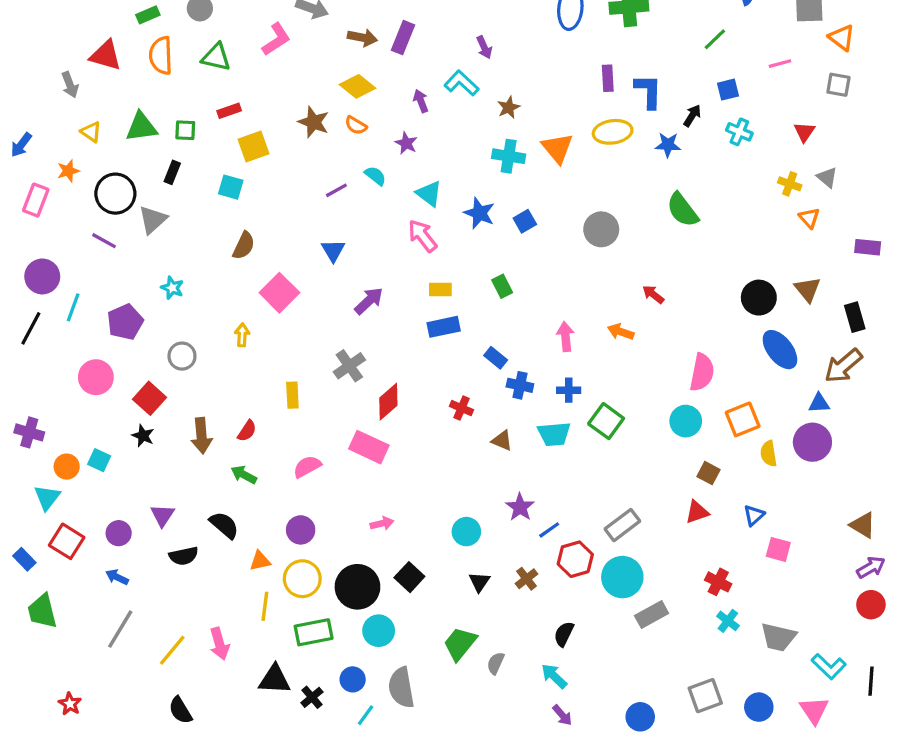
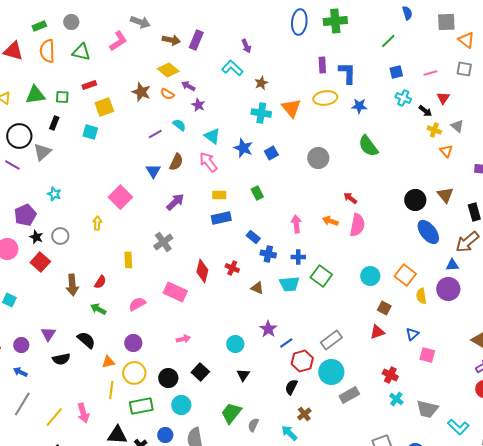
pink line: (780, 64) -> (430, 73), moved
purple arrow: (421, 101) -> (188, 86), moved, turned -40
black arrow: (692, 116) -> (425, 111), moved, turned 96
brown semicircle: (244, 246) -> (176, 162), moved
pink semicircle: (702, 372) -> (357, 225), moved
red diamond: (388, 402) -> (202, 271), moved, turned -35
orange square: (743, 419) -> (405, 275), turned -30
black star: (143, 436) -> (36, 237), moved
brown cross: (526, 579) -> (304, 414), moved
black circle: (357, 587) -> (168, 378), size x0.7
black semicircle: (564, 634) -> (291, 387), moved

